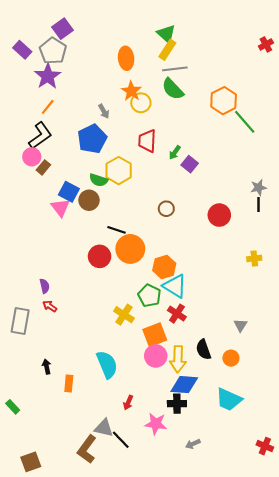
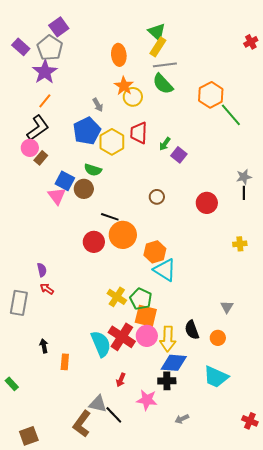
yellow hexagon: (119, 171) -> (112, 142), moved
green pentagon: (149, 296) -> (141, 299), moved
red cross: (177, 314) -> (122, 337), moved, size x1.5
orange square: (155, 335) -> (146, 316), turned 35

